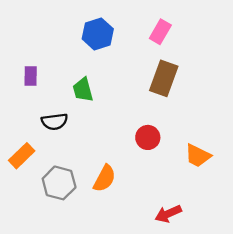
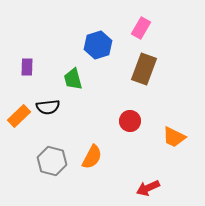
blue hexagon: (98, 34) -> (98, 45), moved
orange rectangle: (22, 156) -> (19, 116), moved

